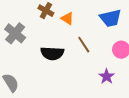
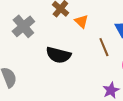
brown line: (84, 45) -> (104, 47), moved

